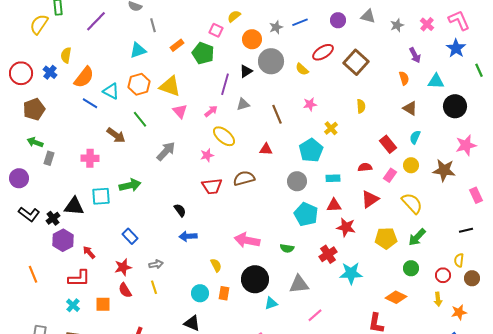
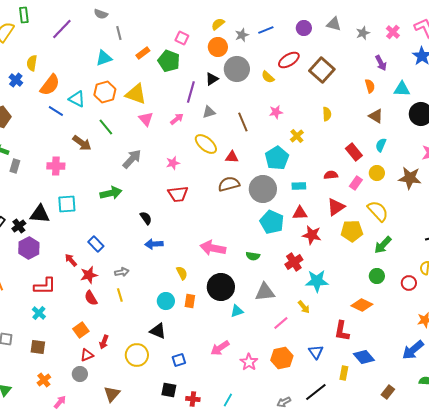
yellow semicircle: (234, 16) -> (218, 24), moved
yellow ellipse: (224, 136) -> (206, 144), moved
brown semicircle: (244, 178) -> (229, 184), moved
gray circle: (297, 181) -> (263, 189), size x1.4
green arrow: (130, 185) -> (111, 193), moved
yellow pentagon: (386, 238) -> (352, 231), moved
red arrow: (89, 252) -> (71, 260), moved
yellow arrow: (438, 299) -> (304, 307), moved, turned -32
orange square: (103, 304) -> (81, 330), moved, turned -35

